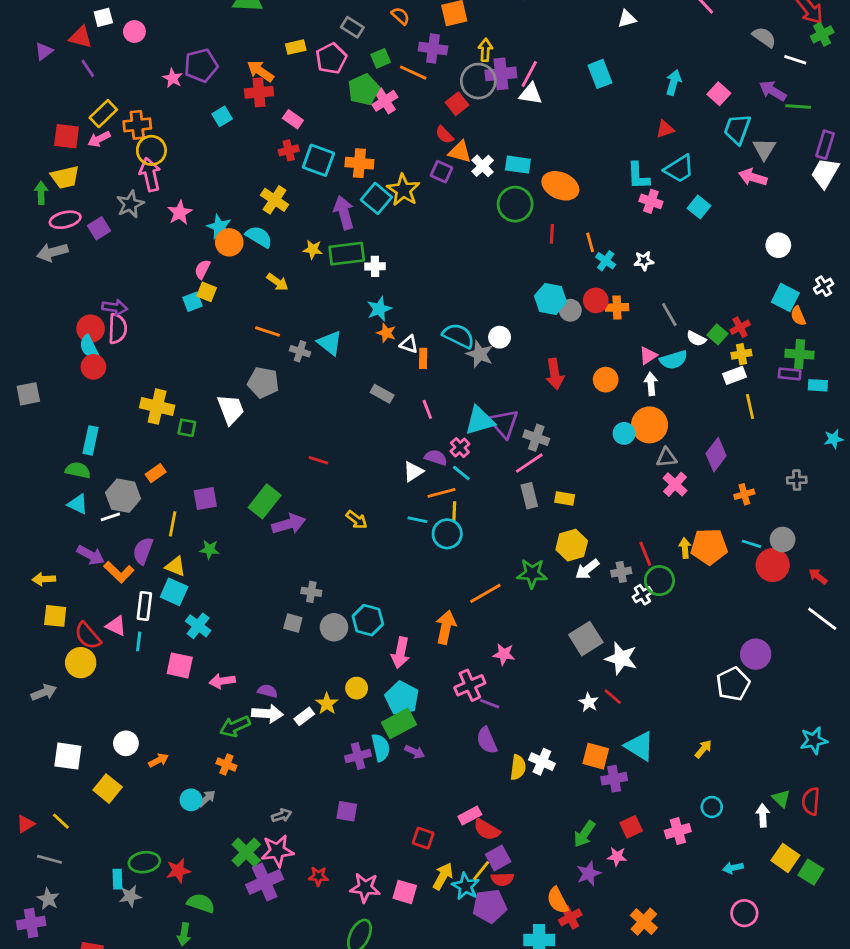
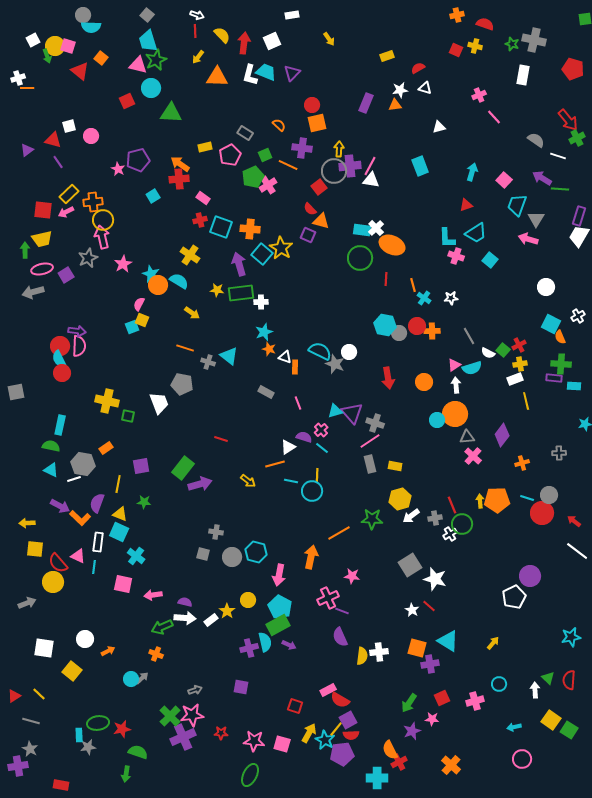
white cross: (483, 166) -> (376, 228), moved
cyan triangle: (480, 421) -> (335, 411), size x0.7
orange line: (442, 493) -> (275, 464), moved
white cross: (542, 762) -> (379, 652), turned -30

